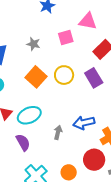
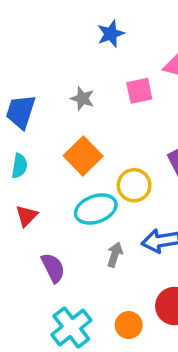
yellow circle: (64, 75) -> (134, 185), moved
cyan ellipse: (29, 115) -> (96, 209), moved

